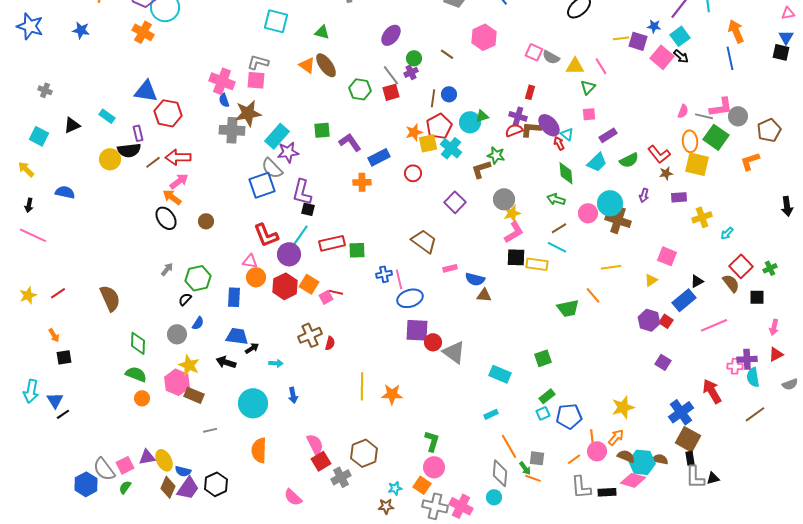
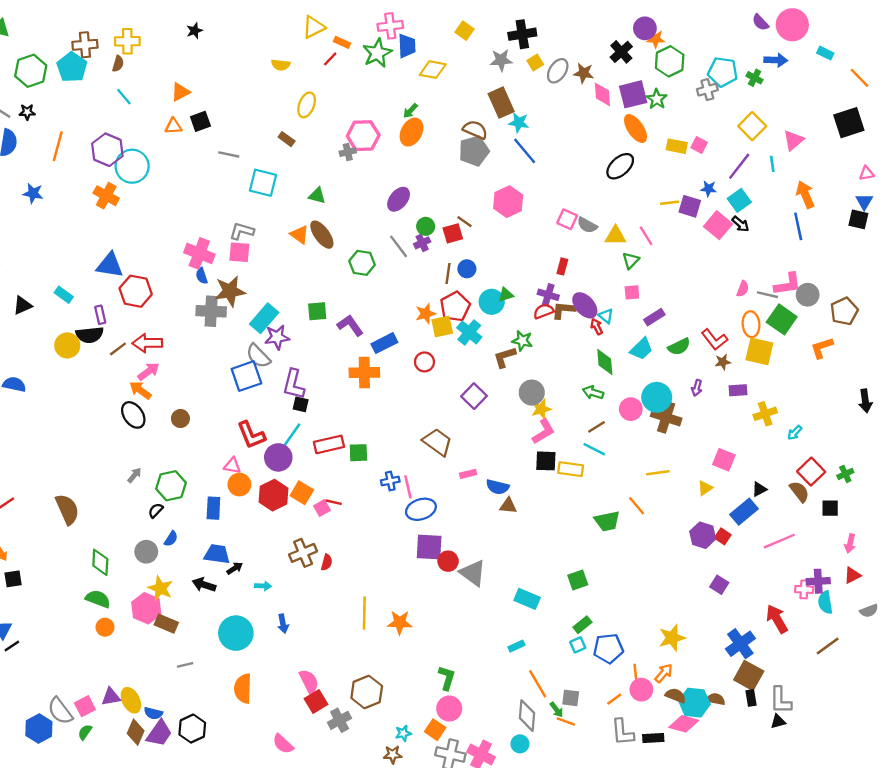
red square: (391, 92) -> (453, 233), moved
orange cross: (362, 182) -> (364, 373), size x1.4
gray L-shape: (695, 477) -> (780, 700), moved

